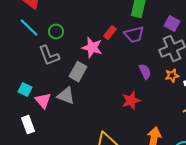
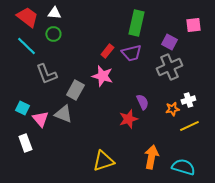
green circle: (56, 32) -> (53, 34), moved
pink star: (92, 48) -> (102, 76), moved
purple semicircle: (145, 72) -> (142, 102), moved
orange star: (172, 76) -> (172, 109), moved

